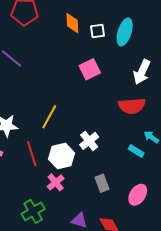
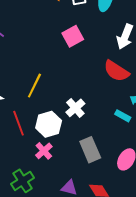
red semicircle: (132, 106) -> (116, 71), turned 40
gray rectangle: (102, 183) -> (90, 150), size x1.4

